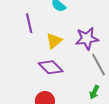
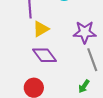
yellow triangle: (54, 41) -> (41, 29), moved

